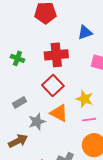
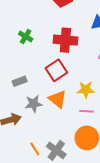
yellow star: (85, 99) -> (86, 90), turned -30

